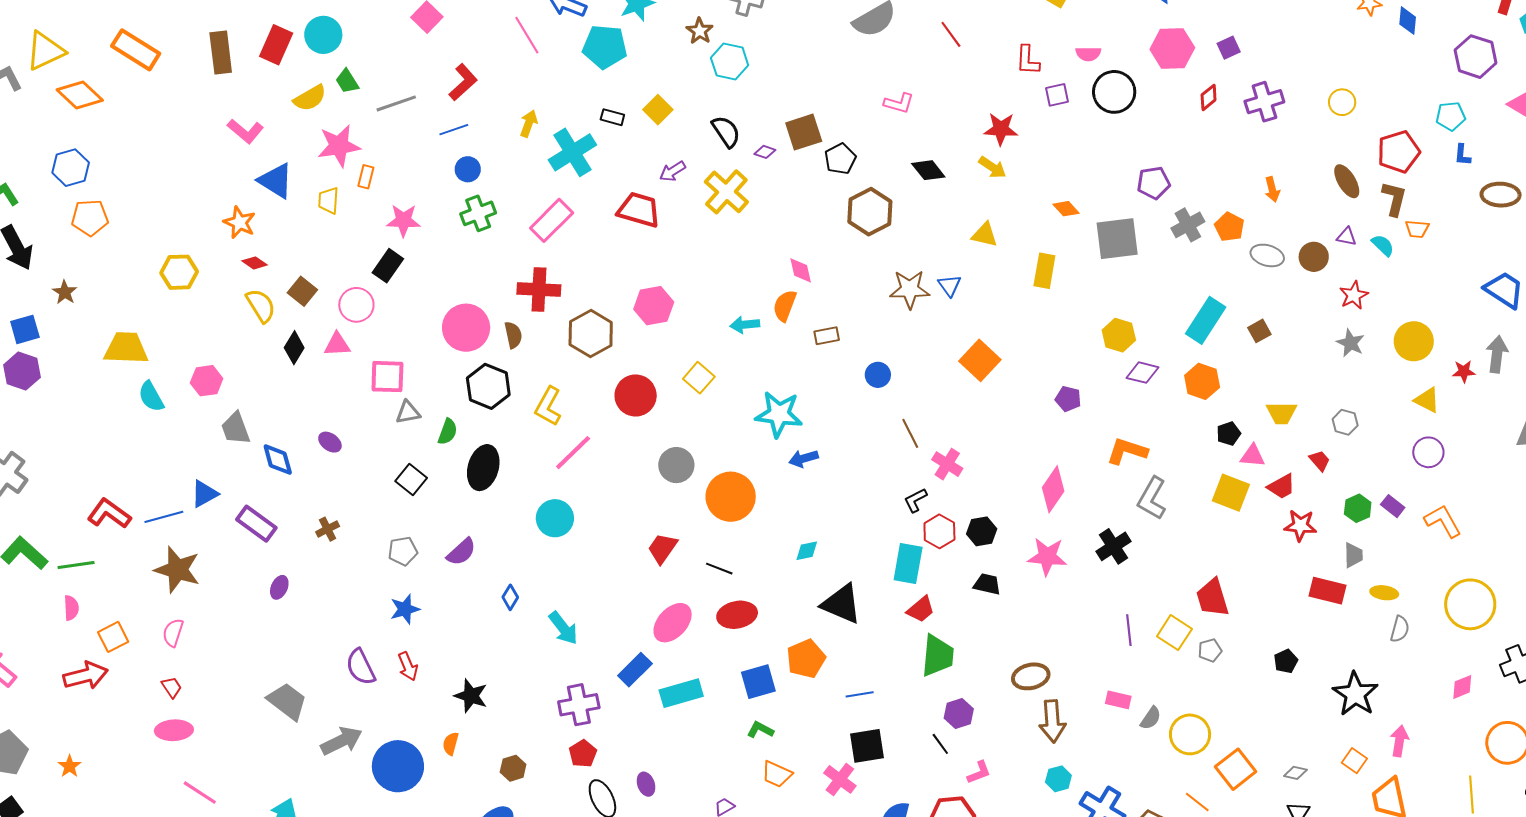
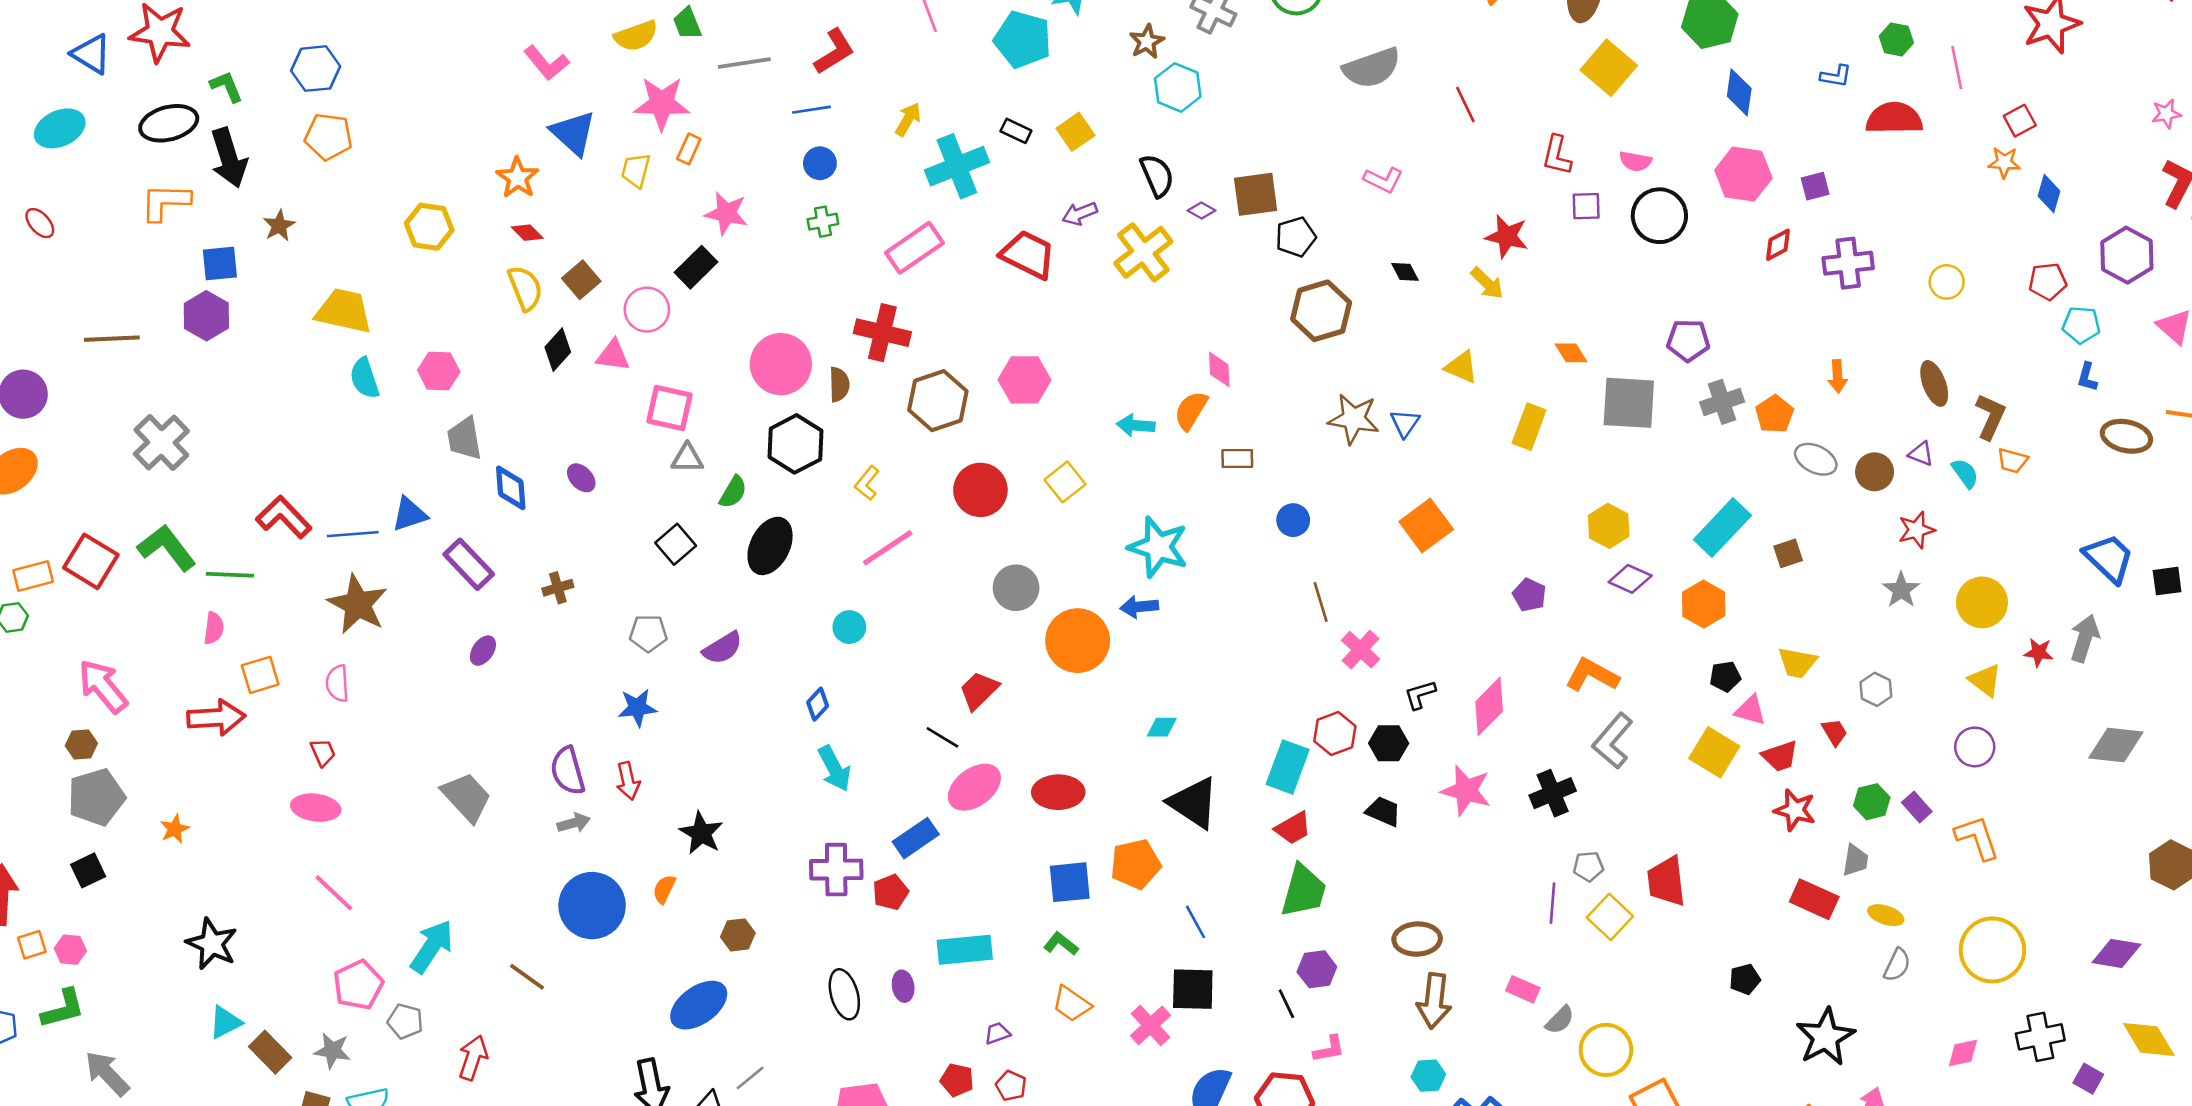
red pentagon: (1399, 152) -> (2048, 281), moved, size x0.7
black diamond: (928, 170) -> (1405, 272), size x0.7
green cross: (478, 213) -> (823, 222), size x0.7
yellow L-shape: (548, 406) -> (867, 483), size x0.7
blue arrow: (803, 458) -> (1139, 607), moved
black L-shape: (915, 500) -> (1420, 695), moved
cyan circle: (555, 518) -> (849, 627), size x0.7
black line: (719, 569) -> (942, 737), moved
blue diamond: (510, 597) -> (818, 704), moved
pink semicircle: (173, 633) -> (337, 683), turned -32
gray pentagon: (1210, 650) -> (1588, 866), moved
cyan rectangle: (681, 693) -> (965, 950), moved
blue line: (860, 694) -> (1195, 922), turned 60
gray arrow: (341, 741) -> (574, 823), moved, size x0.6
red pentagon: (583, 754) -> (891, 892), moved

